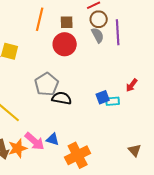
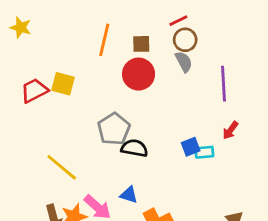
purple line: (118, 32) -> (224, 84), moved
blue triangle: (53, 139) -> (129, 195), moved

